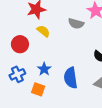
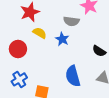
blue star: (44, 69) -> (62, 39), moved

